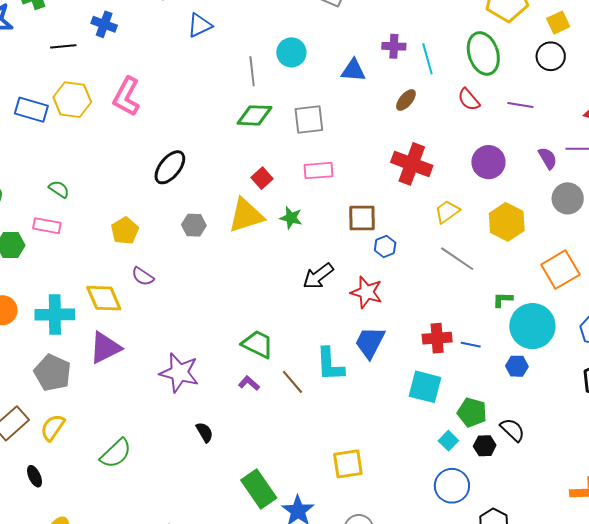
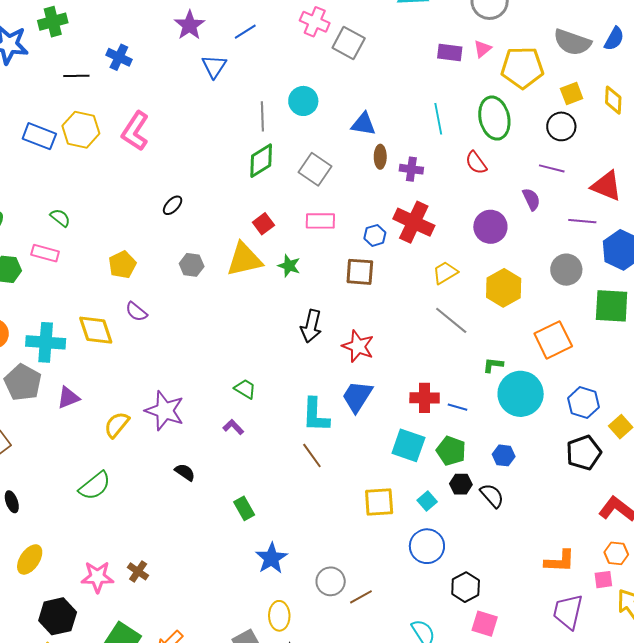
blue triangle: (200, 25) -> (214, 66), turned -36
purple cross: (394, 46) -> (411, 169), moved
brown ellipse: (406, 100) -> (380, 157), moved, turned -45
purple line: (520, 105) -> (552, 168), moved
green diamond: (254, 115) -> (261, 161), turned -39
gray square: (309, 119) -> (315, 169), turned 36
purple semicircle: (548, 158) -> (531, 199), moved
black ellipse: (170, 167) -> (173, 205), size x0.6
blue hexagon: (385, 247) -> (375, 235), moved
black arrow: (318, 276) -> (311, 326), turned -44
green trapezoid: (258, 344) -> (245, 389), size x0.7
purple triangle: (105, 348) -> (68, 398), moved, size x0.7
blue hexagon: (517, 366) -> (504, 455), moved
gray pentagon: (53, 373) -> (23, 382), moved
brown line: (292, 382) -> (312, 455), moved
green pentagon: (472, 412) -> (451, 451), moved
yellow semicircle: (53, 428) -> (117, 425), moved
black semicircle: (205, 432) -> (185, 472), turned -30
black hexagon: (485, 446) -> (461, 484), moved
yellow square: (348, 464) -> (379, 502), moved
green rectangle: (259, 489) -> (244, 508), moved, size x0.6

